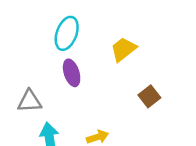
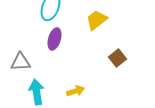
purple ellipse: (72, 73) -> (54, 39), turned 35

